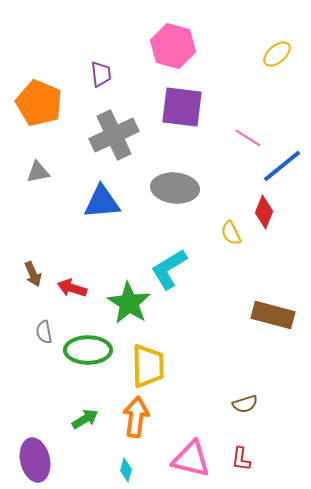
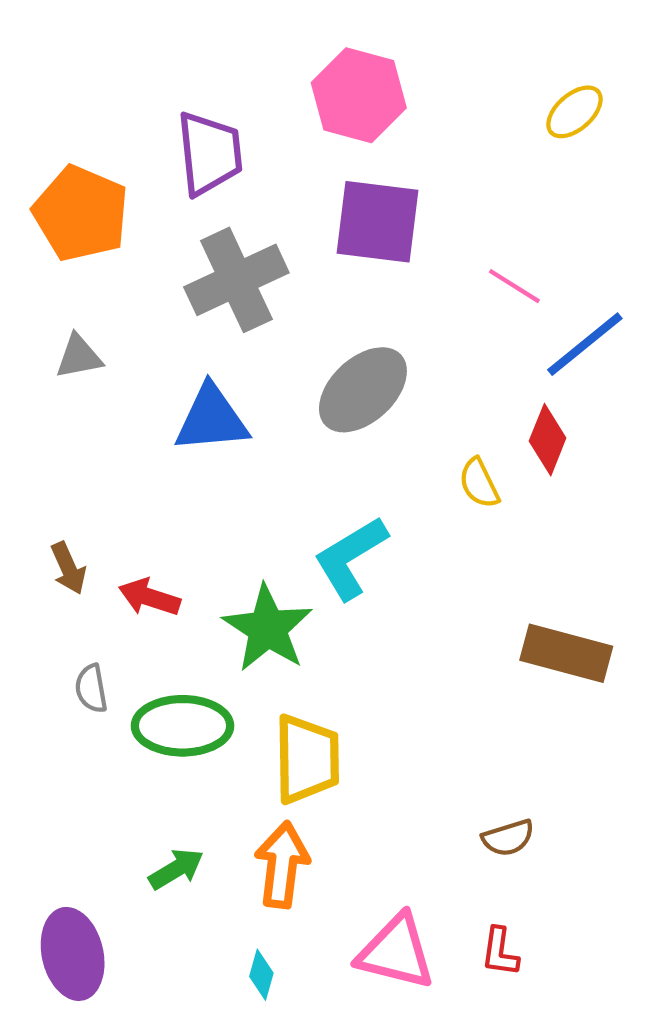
purple trapezoid: (101, 74) -> (209, 153), size x1.6
gray ellipse: (175, 188) -> (363, 390), turned -48

